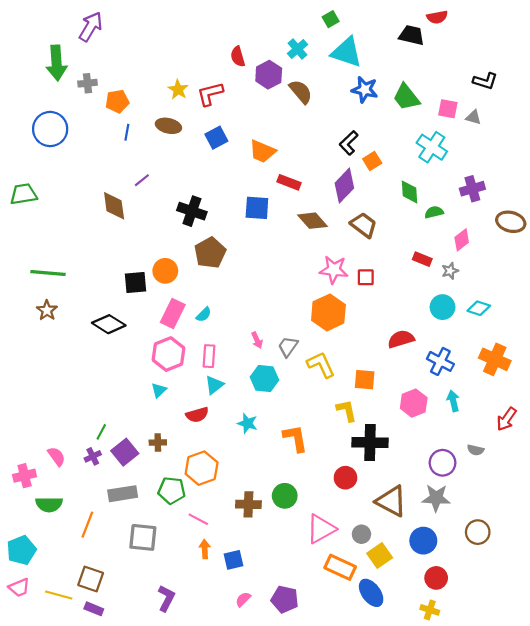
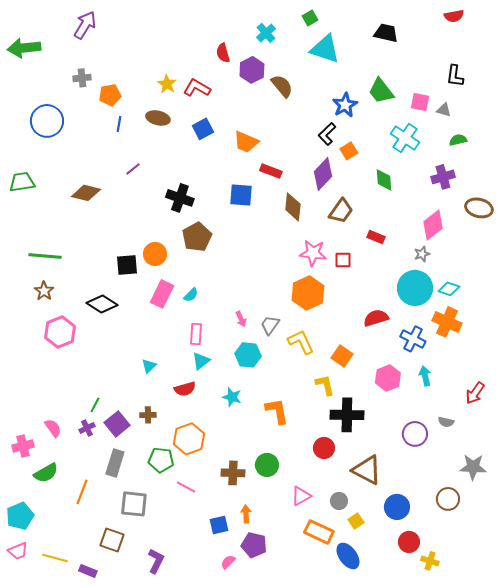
red semicircle: (437, 17) -> (454, 16), moved
cyan cross: (298, 49) -> (266, 33), moved
green arrow: (57, 63) -> (24, 48), moved, turned 88
black L-shape: (485, 81) -> (455, 76), turned 80
blue star: (365, 90) -> (345, 105), moved, turned 30
red L-shape: (210, 94) -> (197, 88), turned 44
brown diamond: (114, 206) -> (86, 193), moved, turned -68
green semicircle: (434, 212) -> (458, 140), moved
brown diamond: (312, 221) -> (293, 207), turned 48
brown trapezoid: (364, 225) -> (341, 211), turned 88
pink diamond: (462, 240) -> (433, 225), size x1.4
red rectangle: (422, 259) -> (376, 237), moved
cyan circle: (443, 307) -> (415, 288), size x1.5
pink hexagon: (168, 354) -> (60, 332), moved
orange cross: (495, 359) -> (447, 322), moved
orange square: (365, 380) -> (342, 356), turned 30
gray rectangle: (123, 494) -> (115, 463), turned -64
gray star: (436, 498) -> (473, 467), moved
green semicircle: (49, 504) -> (46, 473), turned -30
pink triangle: (321, 529) -> (301, 496), size x0.7
orange arrow: (205, 549) -> (246, 514), moved
yellow square: (380, 556) -> (356, 521), size x0.7
brown square: (91, 579) -> (112, 540), moved
purple pentagon: (285, 599) -> (254, 545), moved
yellow cross: (430, 610) -> (430, 561), moved

